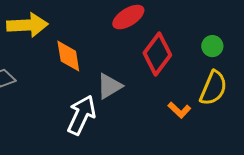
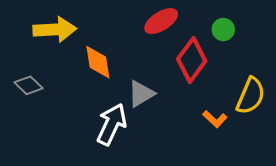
green circle: (212, 46) -> (223, 29), moved

